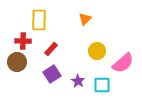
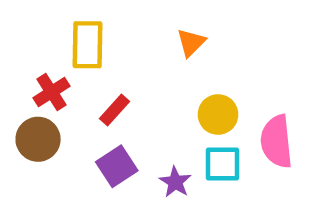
red cross: (23, 41) -> (52, 92), turned -35
pink semicircle: (123, 63) -> (276, 141), turned 125
cyan square: (102, 85) -> (222, 164), moved

